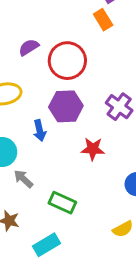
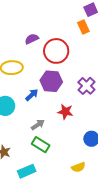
blue arrow: (40, 131) -> (32, 95), turned -128
gray arrow: (23, 179) -> (38, 125), moved, turned 96

